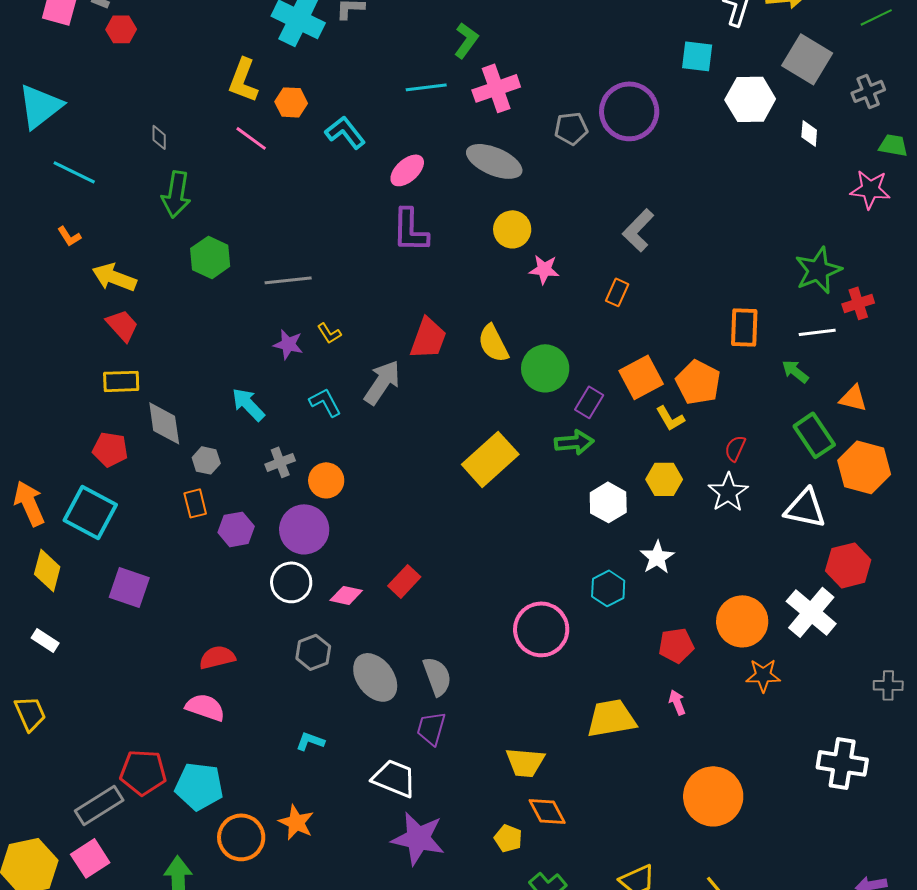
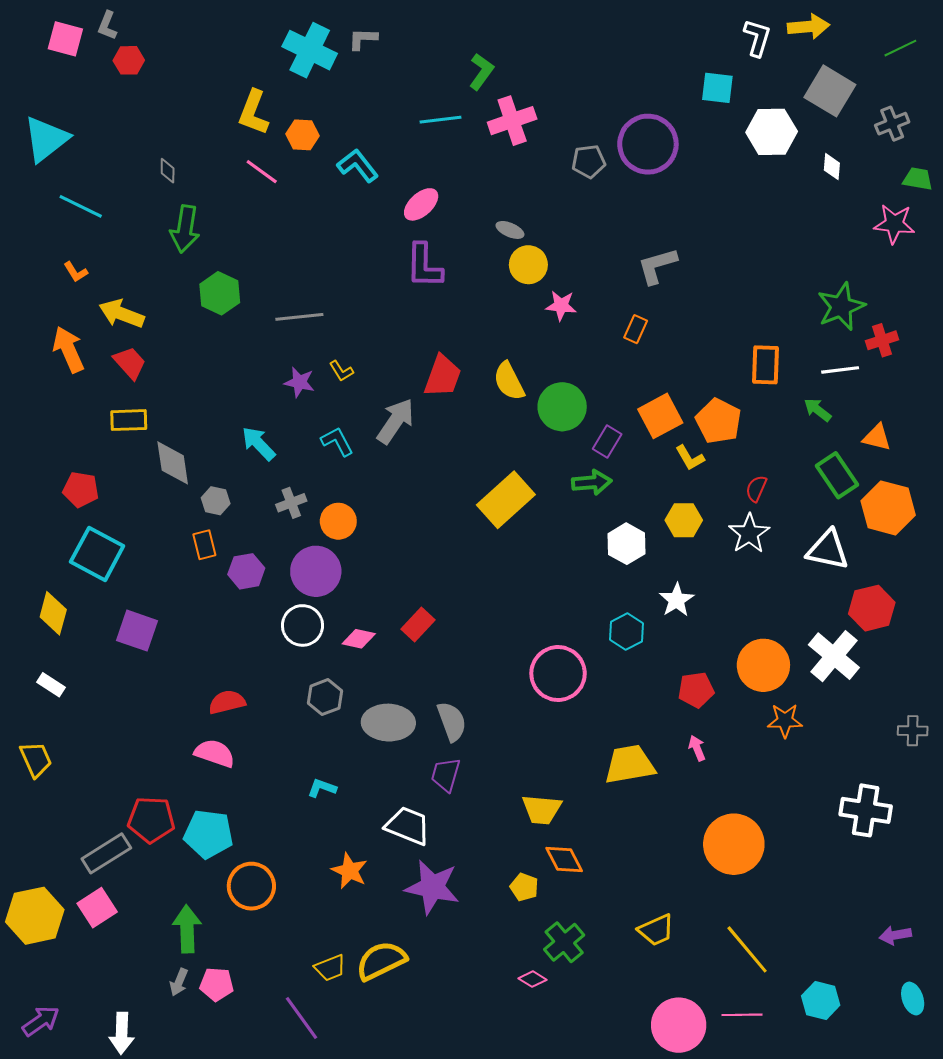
gray ellipse: (494, 161) -> (510, 230), moved, size x0.5
gray L-shape: (638, 230) -> (657, 266), turned 30
red pentagon: (110, 449) -> (81, 490), moved
orange arrow: (29, 503) -> (68, 350), moved
gray ellipse: (375, 677) -> (388, 723), turned -51
orange star: (296, 822) -> (350, 871), moved

